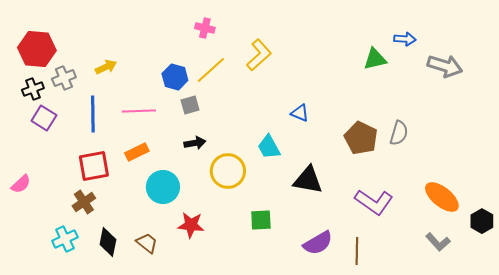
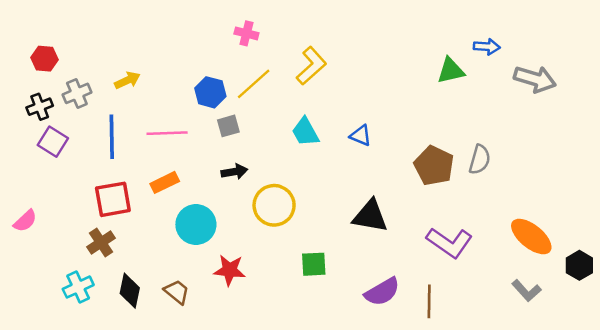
red hexagon: (37, 49) -> (44, 59), size x0.6
cyan trapezoid: (269, 147) -> (305, 132), moved

